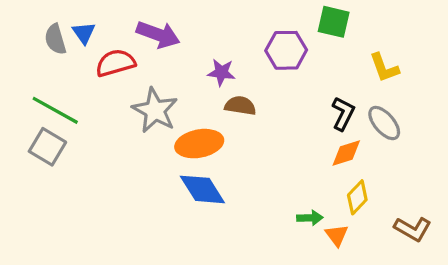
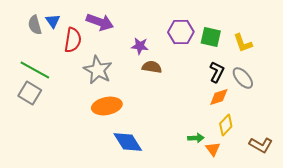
green square: (334, 22) -> (211, 37), moved
red semicircle: (115, 63) -> (73, 40), turned 115
orange ellipse: (199, 144) -> (107, 106), moved
blue diamond: (202, 189) -> (128, 142), moved

